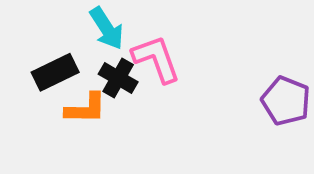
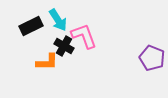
black rectangle: (55, 72) -> (31, 26), moved

